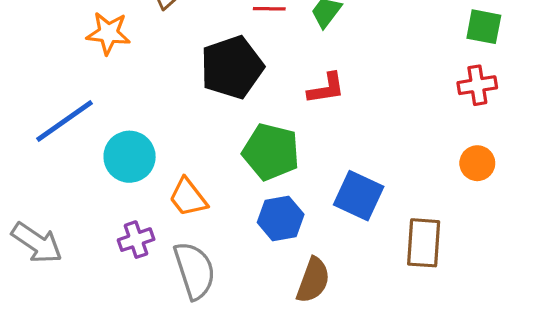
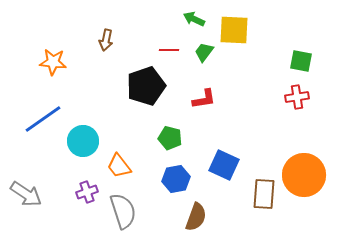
orange star: (108, 33) -> (53, 62), moved
green pentagon: (271, 152) -> (170, 138), size x0.7
orange circle: (477, 163) -> (304, 175), moved, size x2.0

